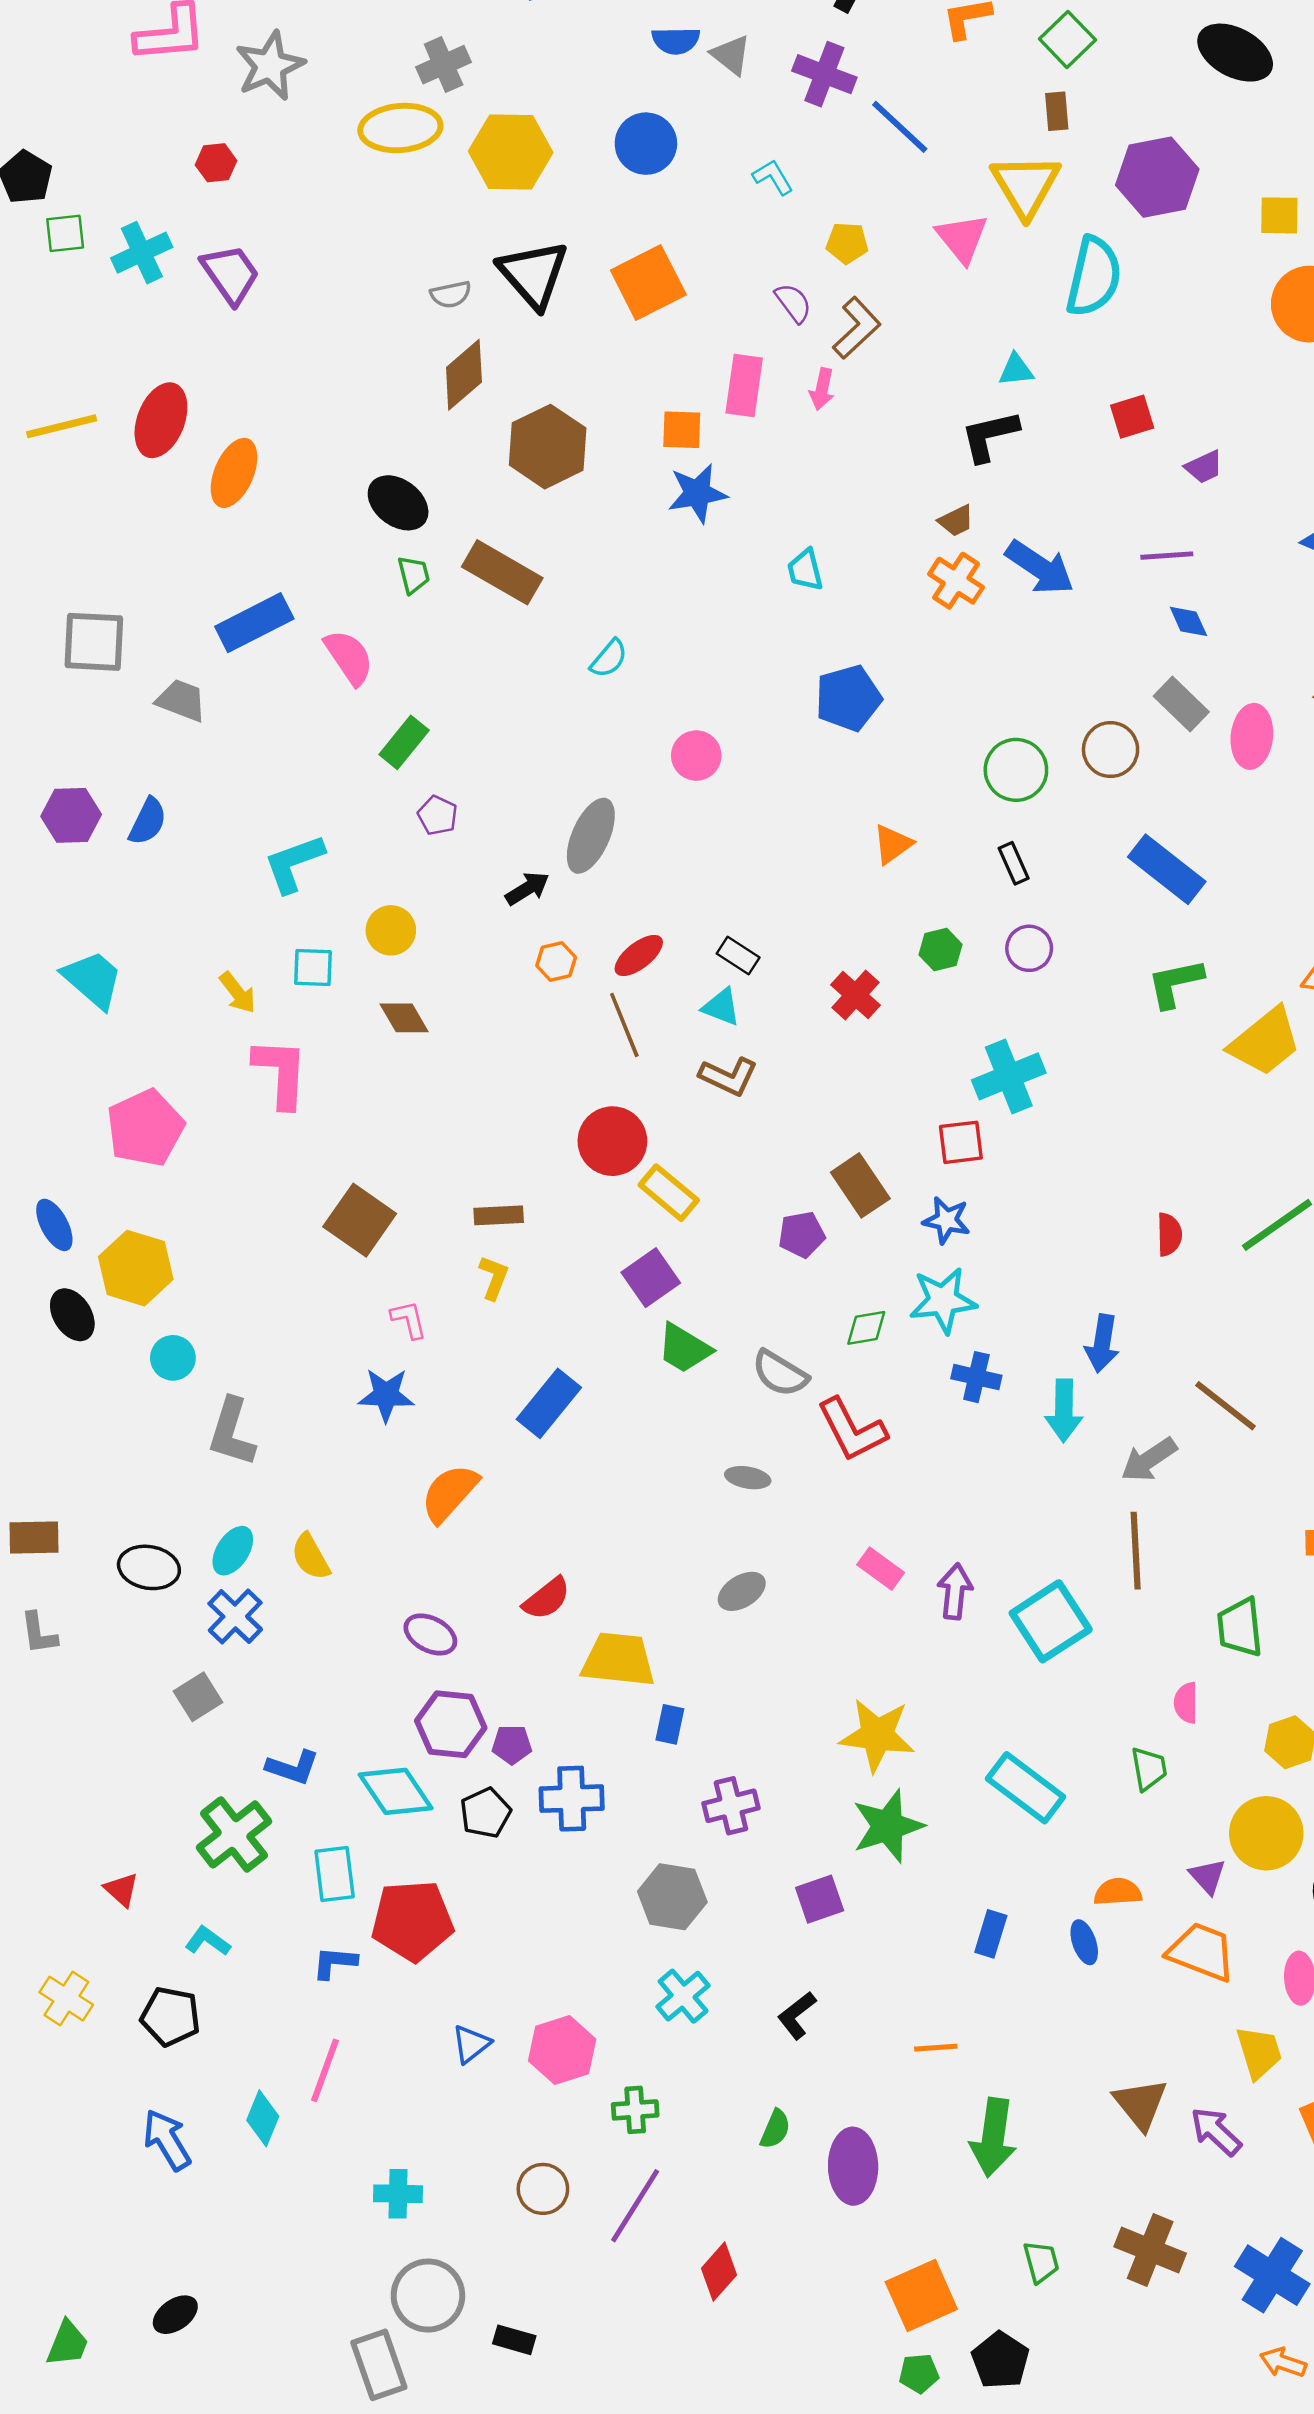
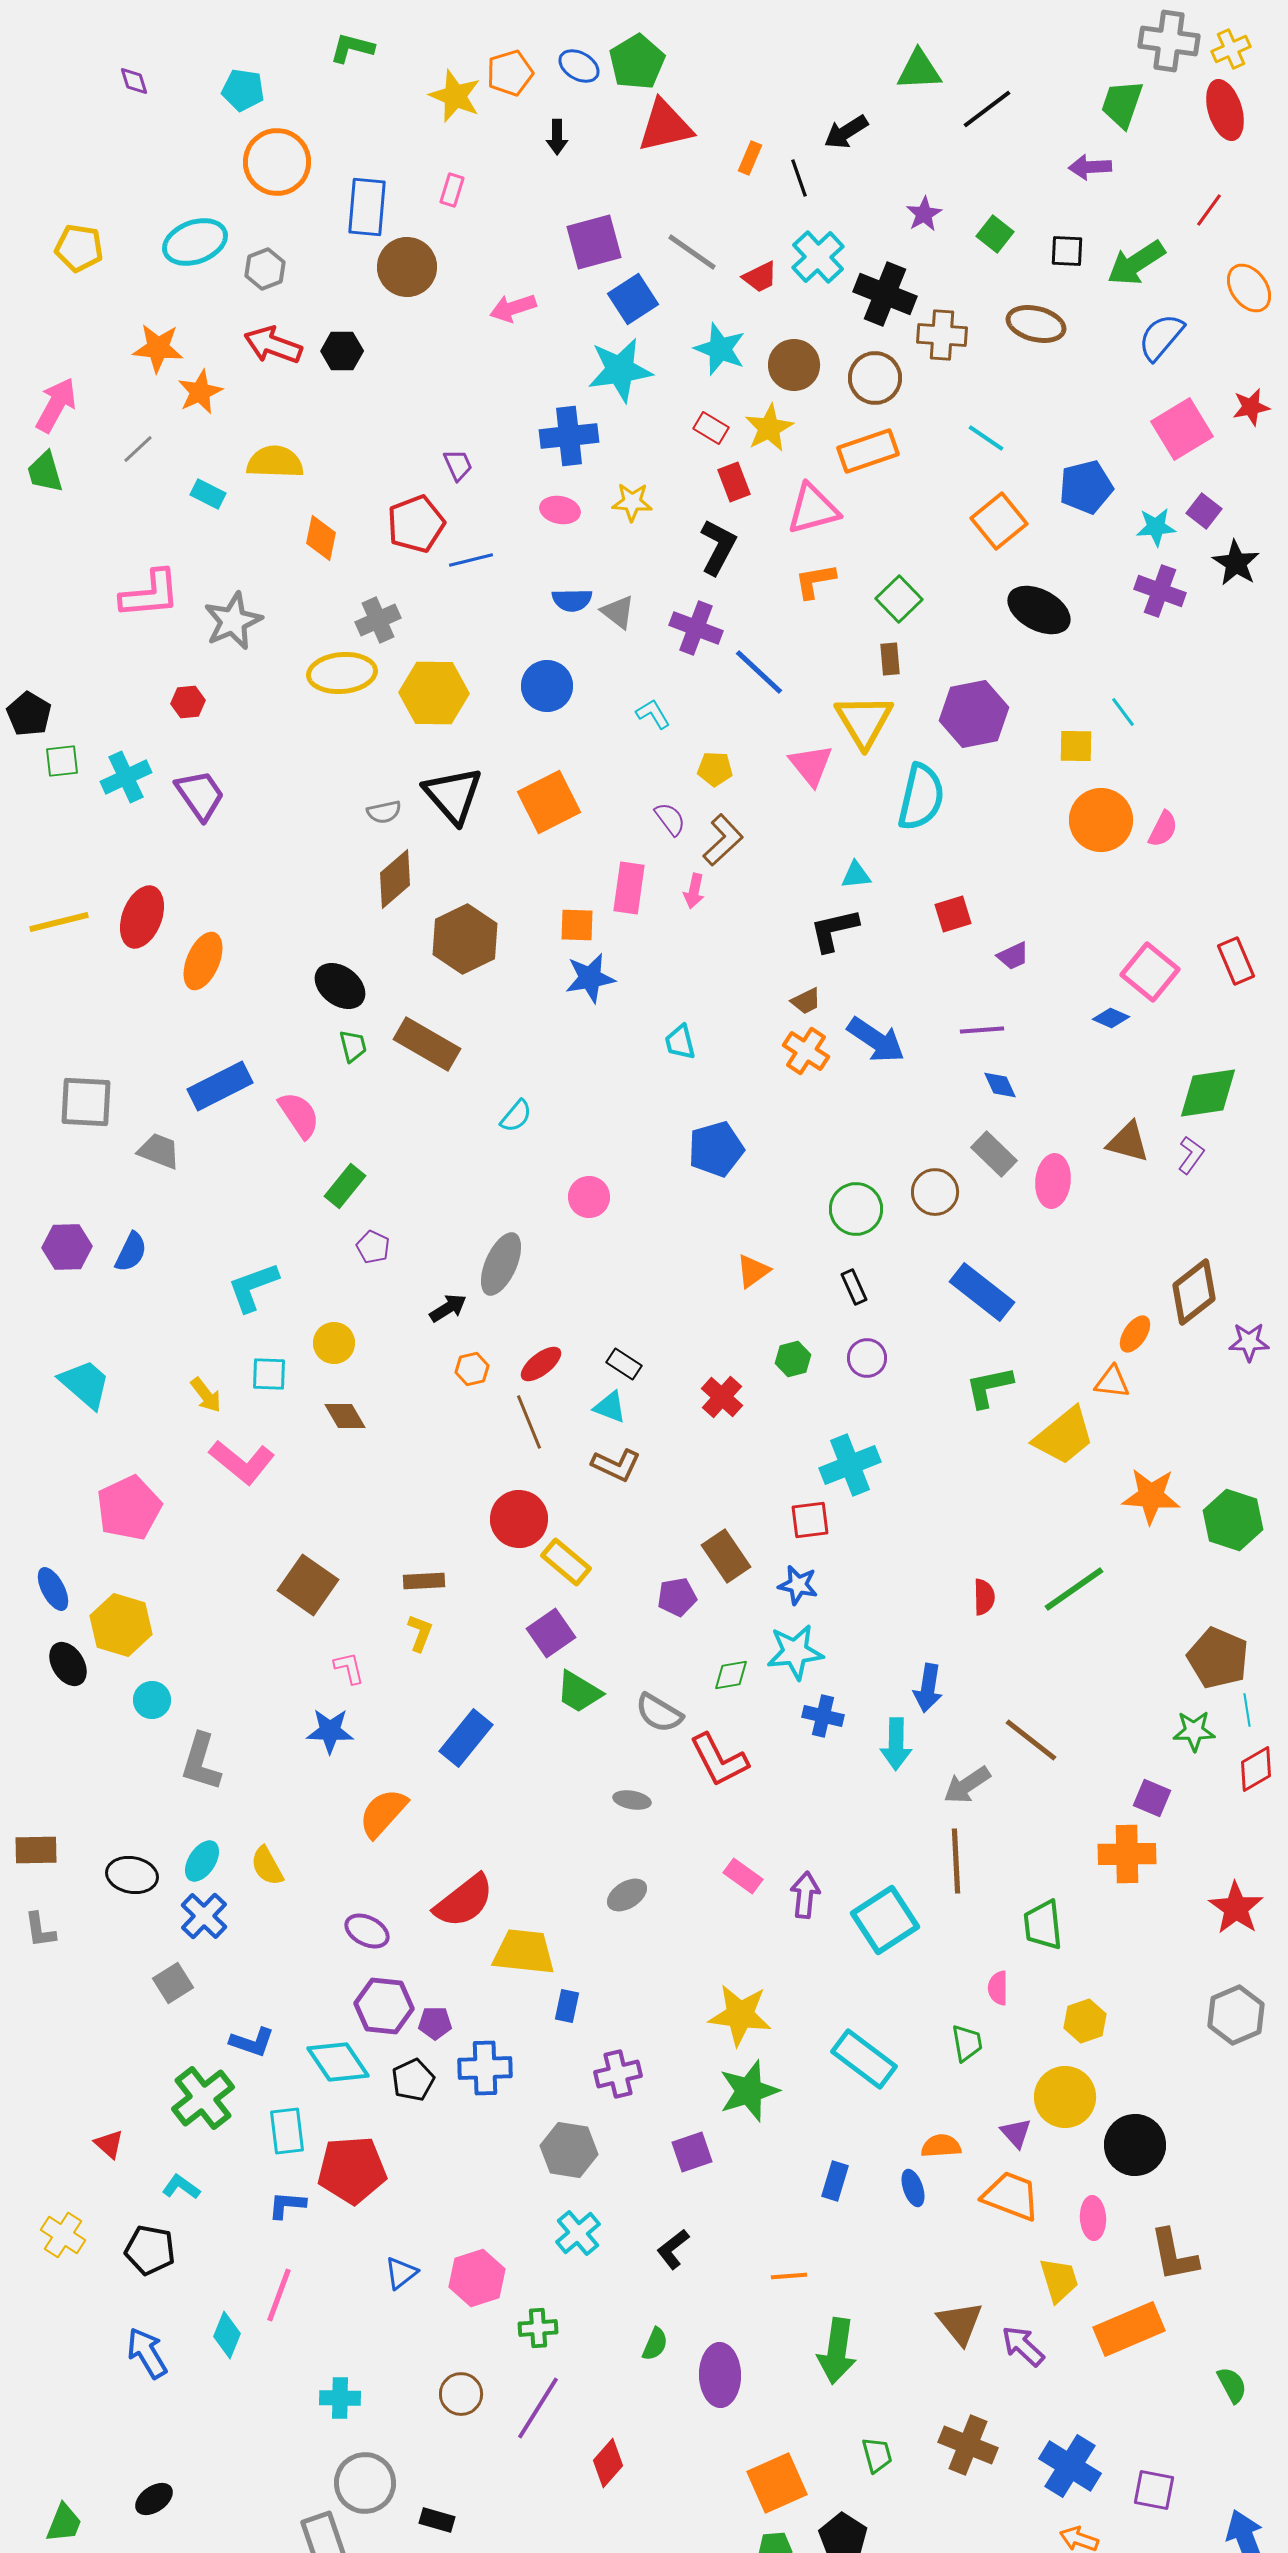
pink L-shape: (281, 1073) -> (242, 1462), turned 126
red semicircle: (547, 1599) -> (464, 1901), size x1.5

